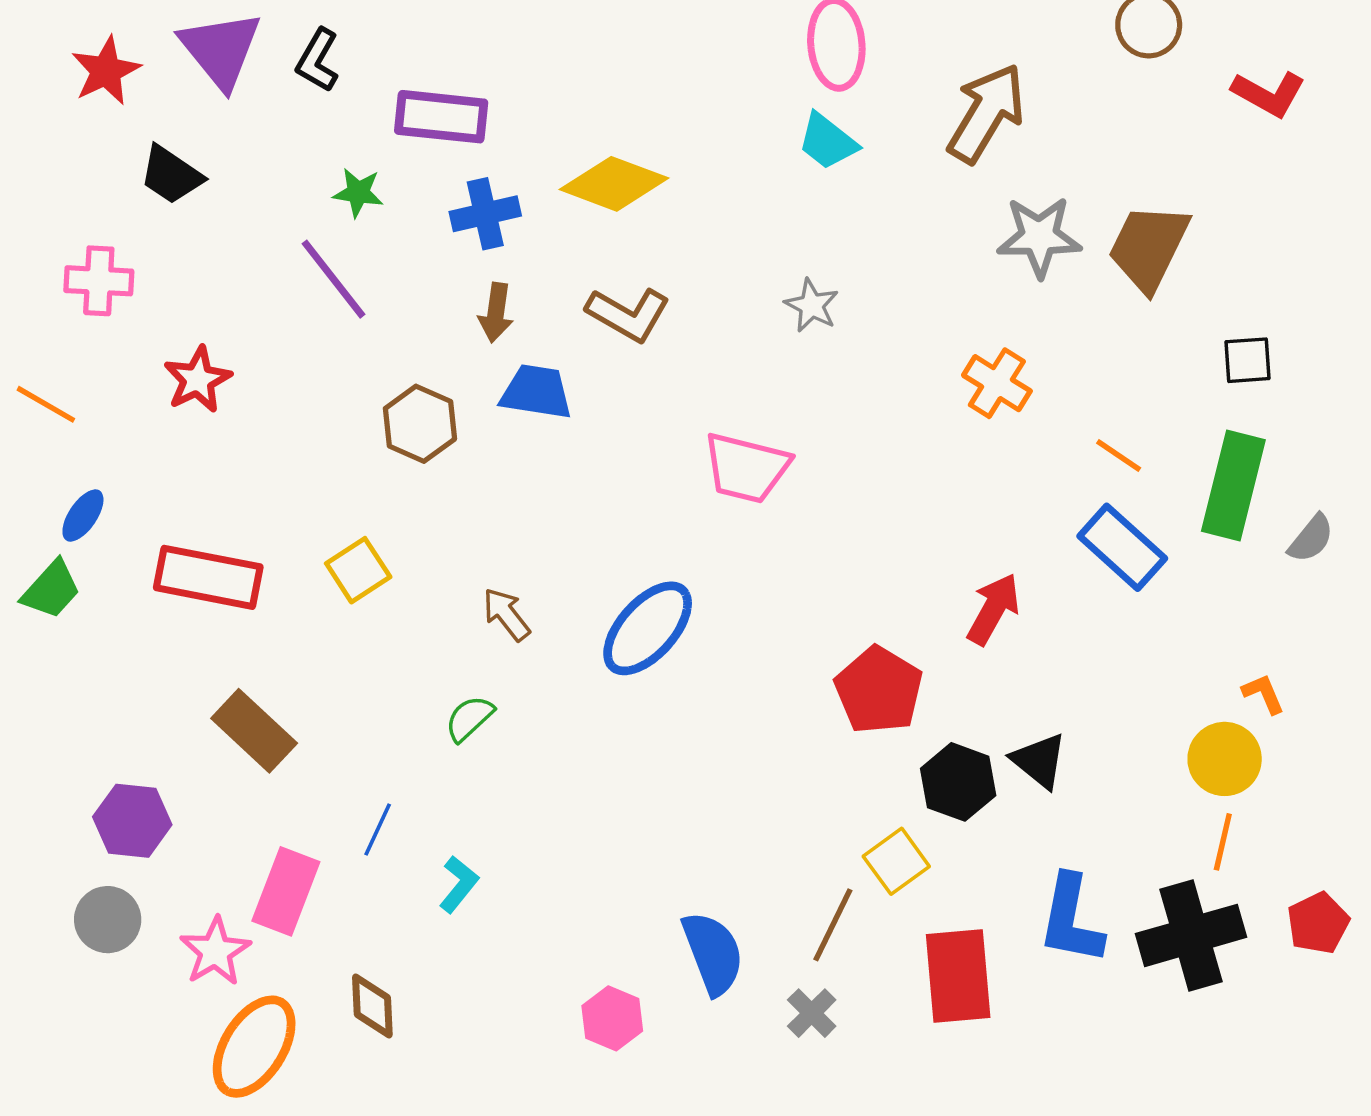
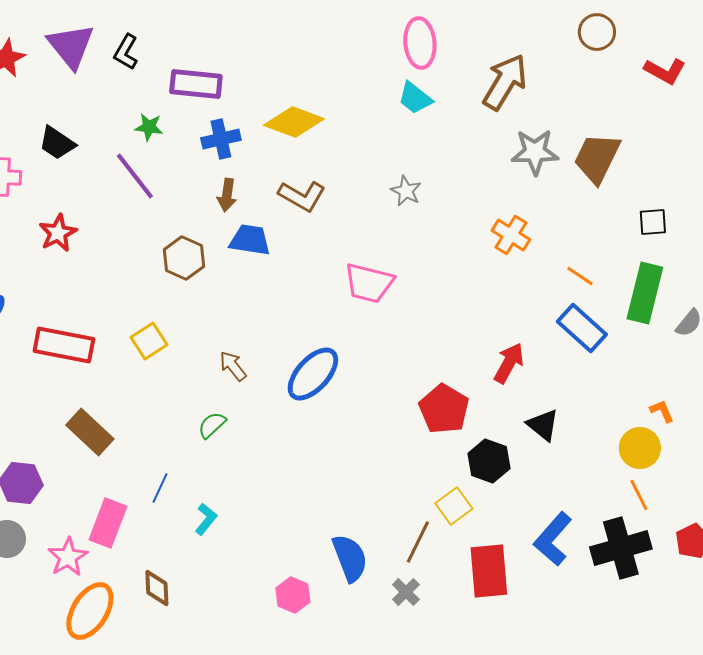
black trapezoid: (171, 175) -> (57, 143), moved
black triangle: (1039, 761) -> (543, 425), moved
orange line: (1223, 842) -> (639, 495), turned -40
blue L-shape: (1071, 920) -> (553, 539), turned 30

